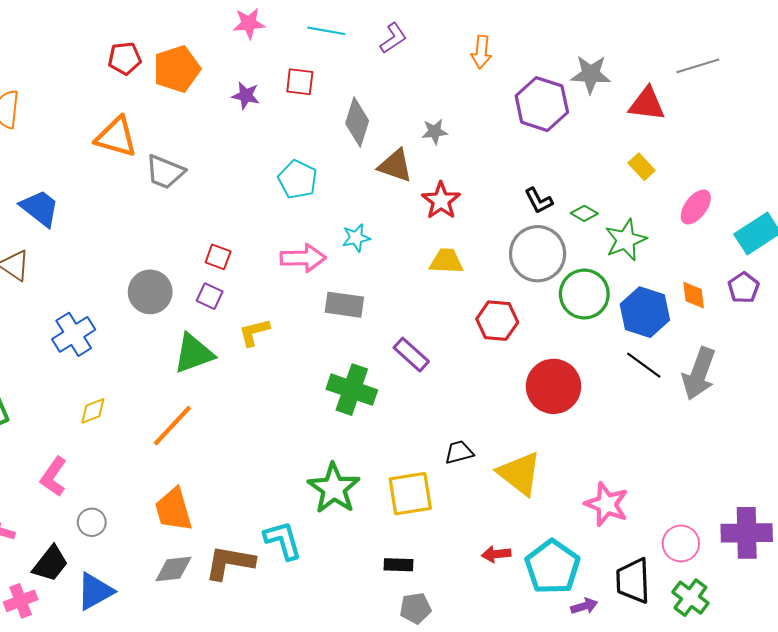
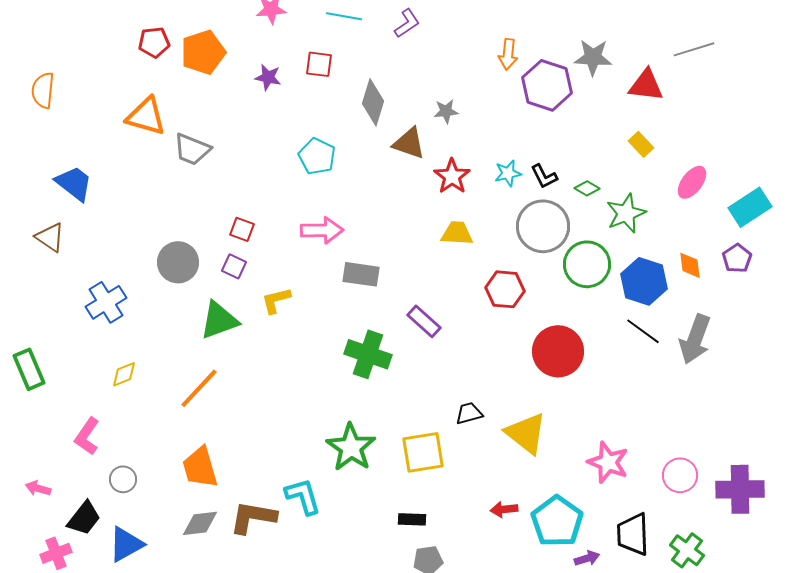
orange arrow: (481, 52) -> (508, 54), moved
cyan star: (356, 238) -> (508, 173), moved
pink circle: (681, 543) -> (680, 475), moved

